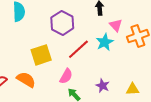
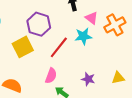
cyan star: (105, 42) -> (83, 36), turned 30
yellow square: (41, 55) -> (23, 47), moved

